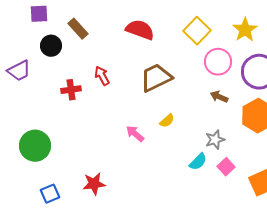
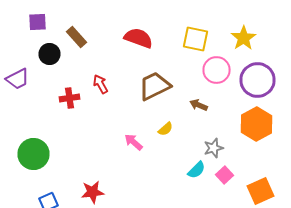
yellow square: (197, 31) -> (196, 39), turned -32
brown arrow: (219, 97) -> (198, 105), moved

